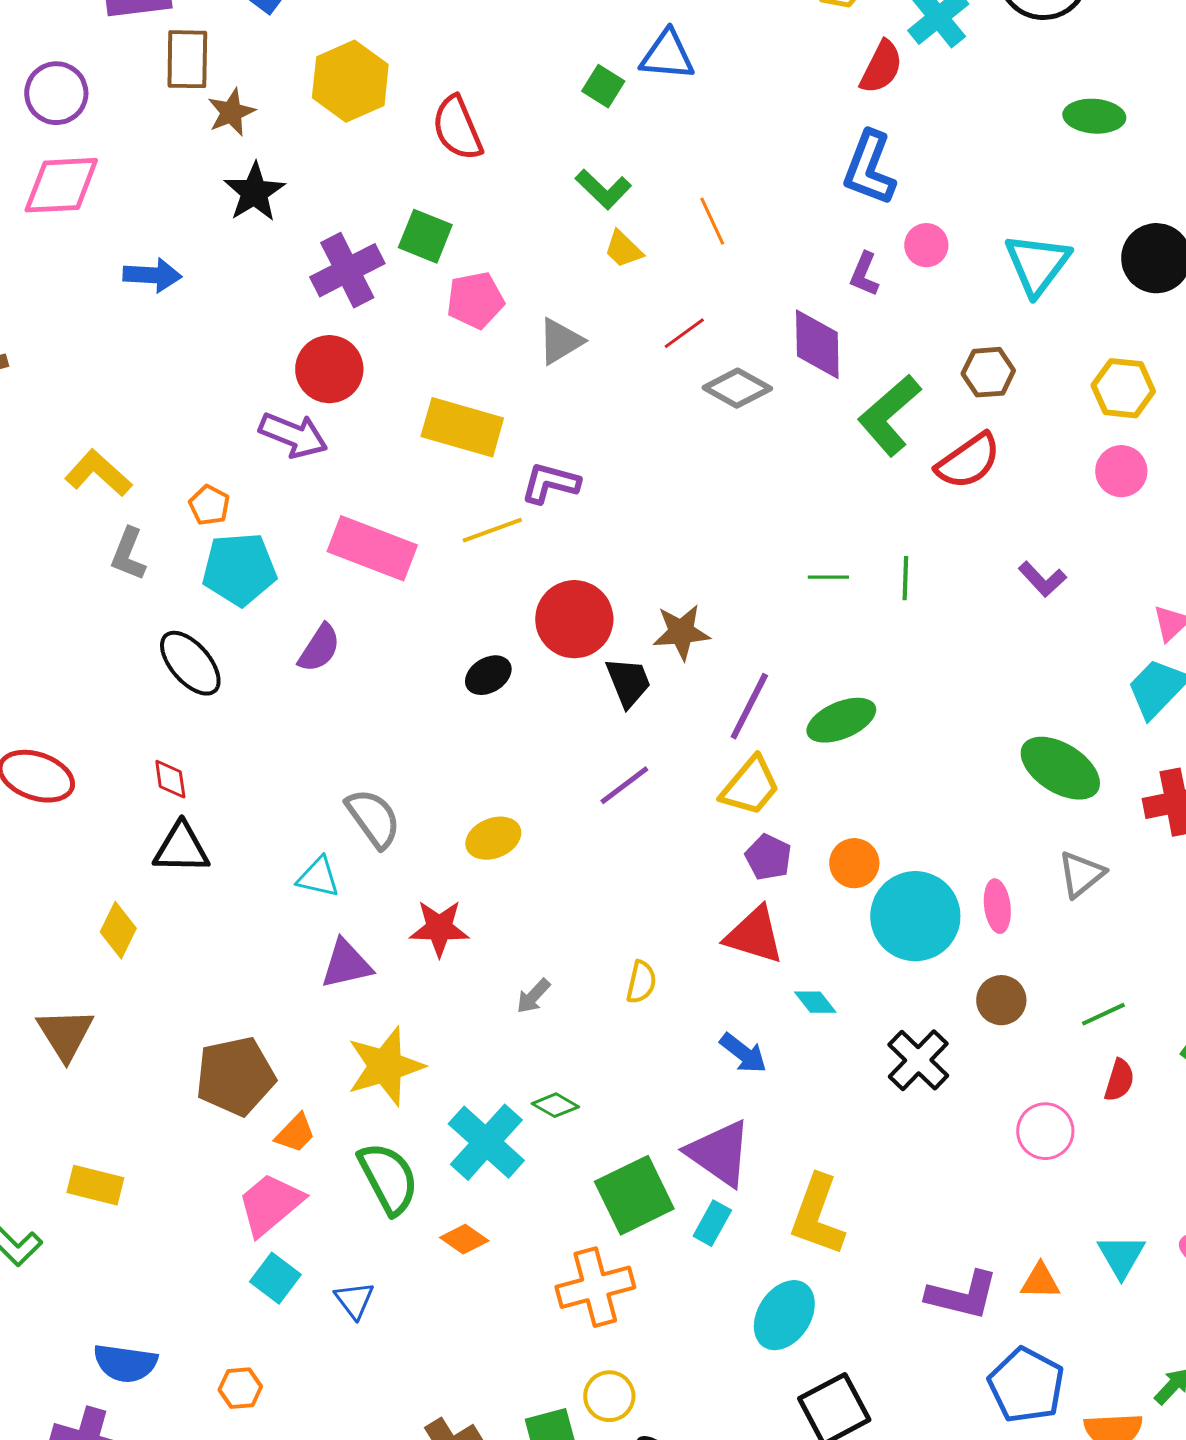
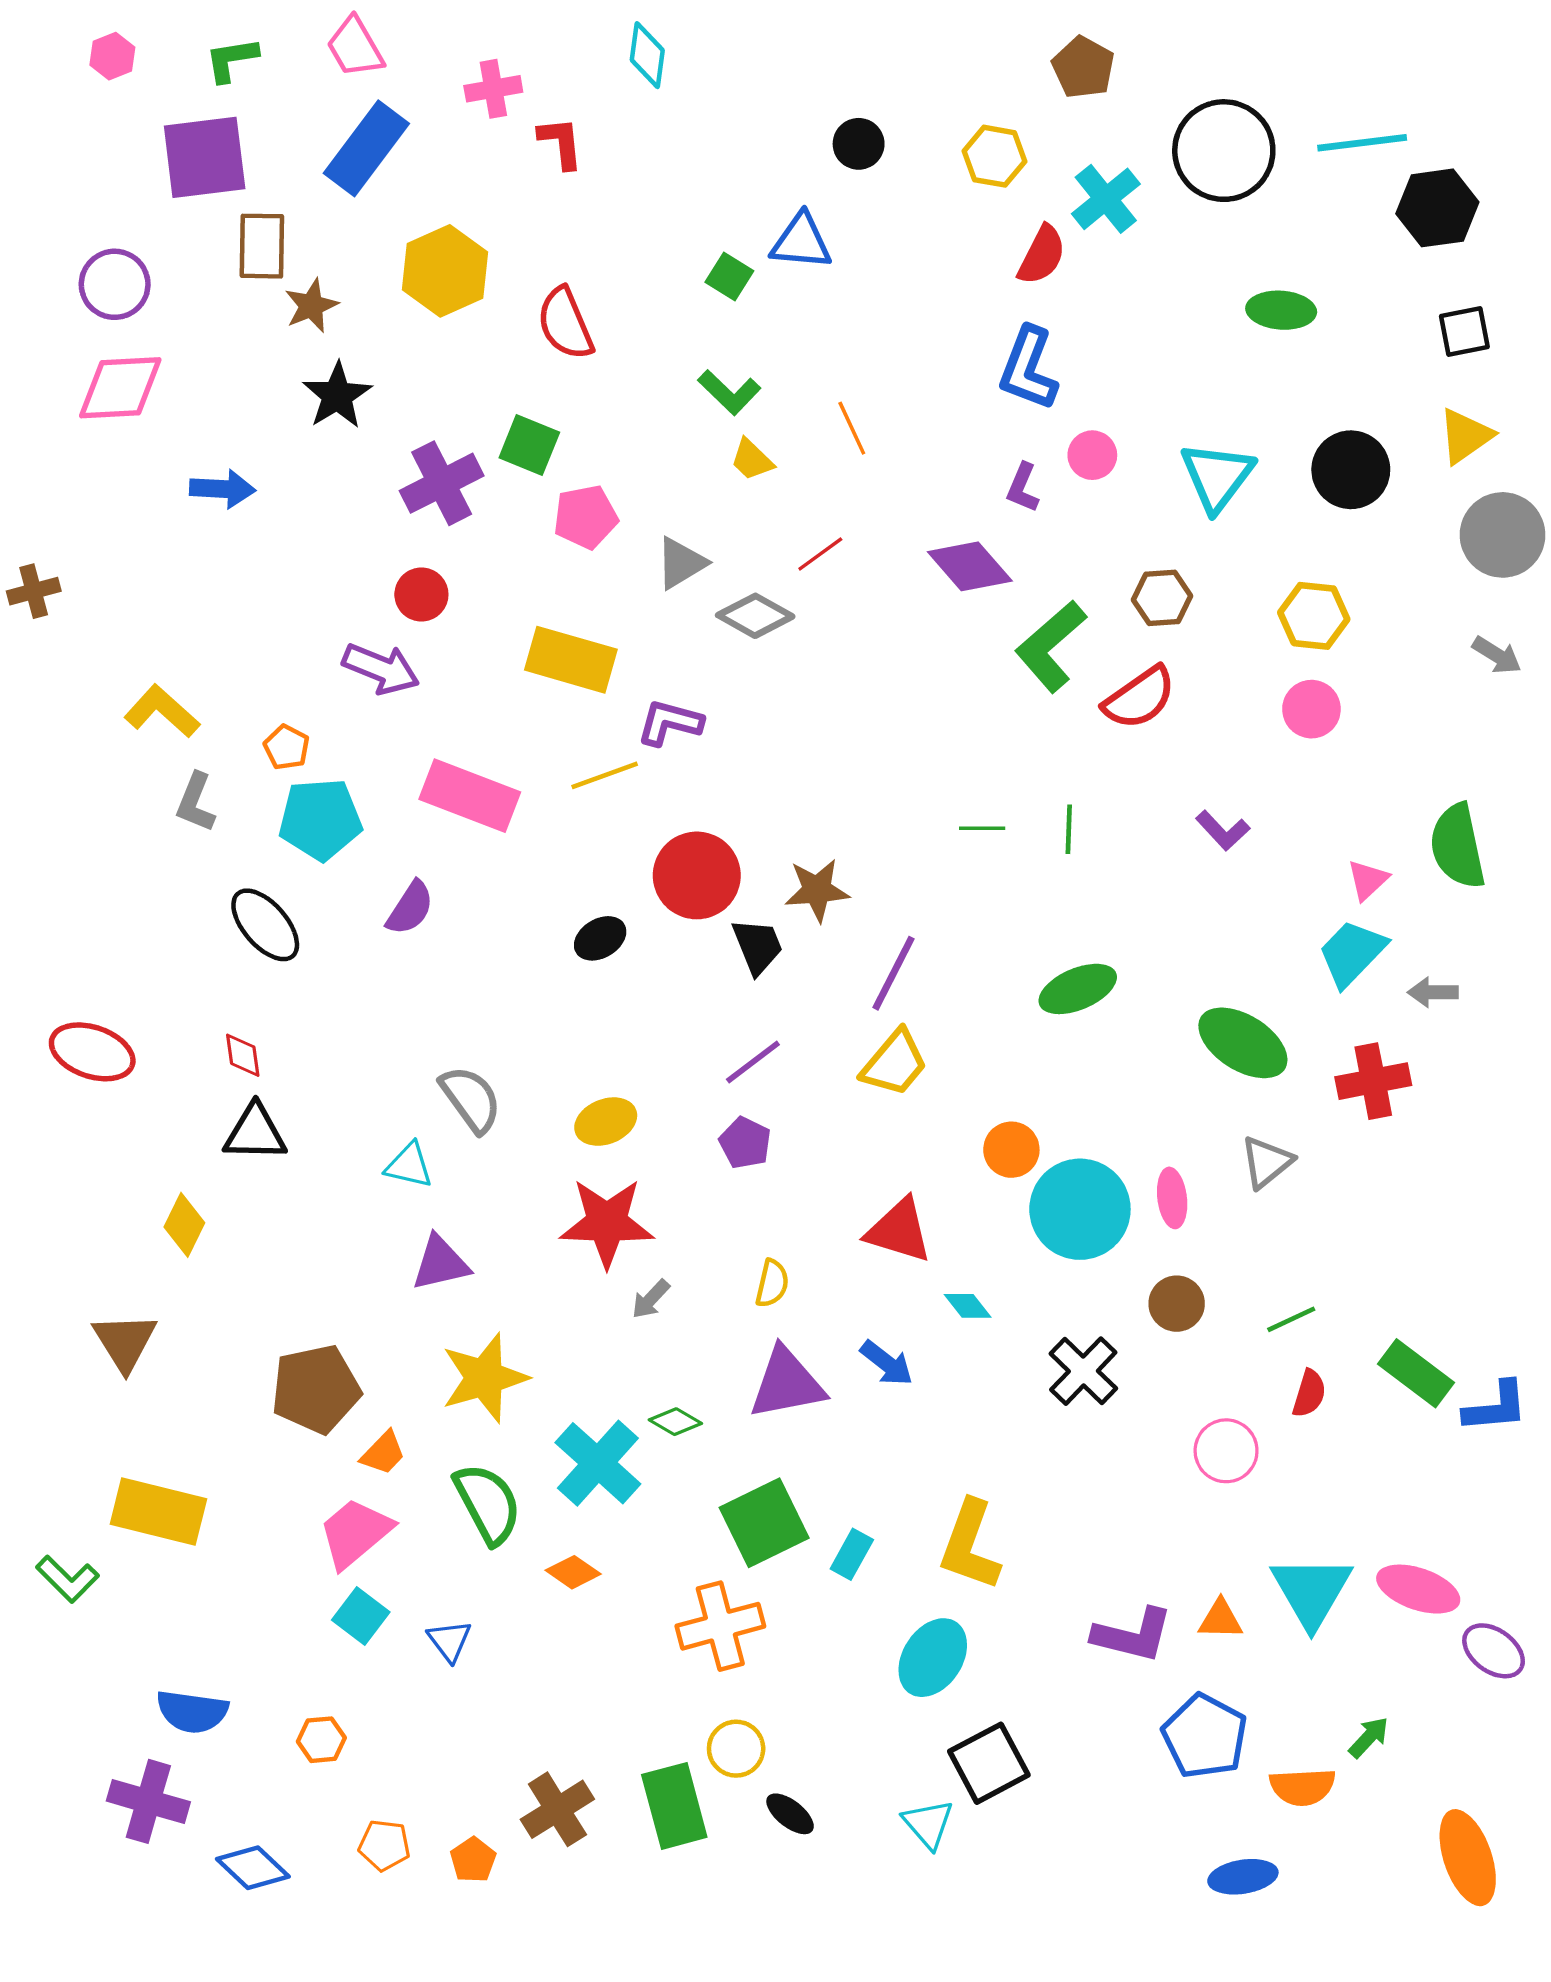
purple diamond: (817, 344) -> (970, 566), turned -40
red circle: (329, 369) -> (421, 594), size x0.7
gray diamond: (737, 388) -> (755, 616), moved
green ellipse: (841, 720) -> (1078, 989), moved
purple pentagon: (768, 857) -> (745, 1143), moved
red star: (439, 928) -> (607, 1223), moved, size x1.4
purple triangle: (719, 1153) -> (787, 1383), moved, turned -46
yellow rectangle: (95, 1185) -> (158, 1512), size x1.5
cyan triangle: (1121, 1256) -> (1311, 1591), size x1.5

